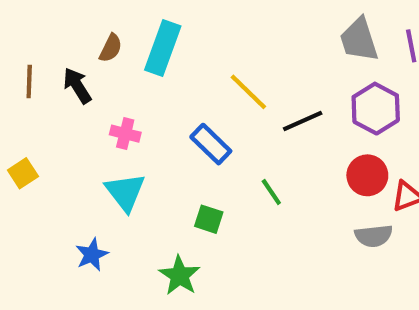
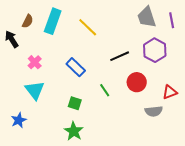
yellow line: (248, 92) -> (88, 27), moved
pink cross: (125, 134) -> (35, 62), turned 32
red circle: (367, 175) -> (137, 82), moved
green star: (180, 276) -> (74, 131), moved

